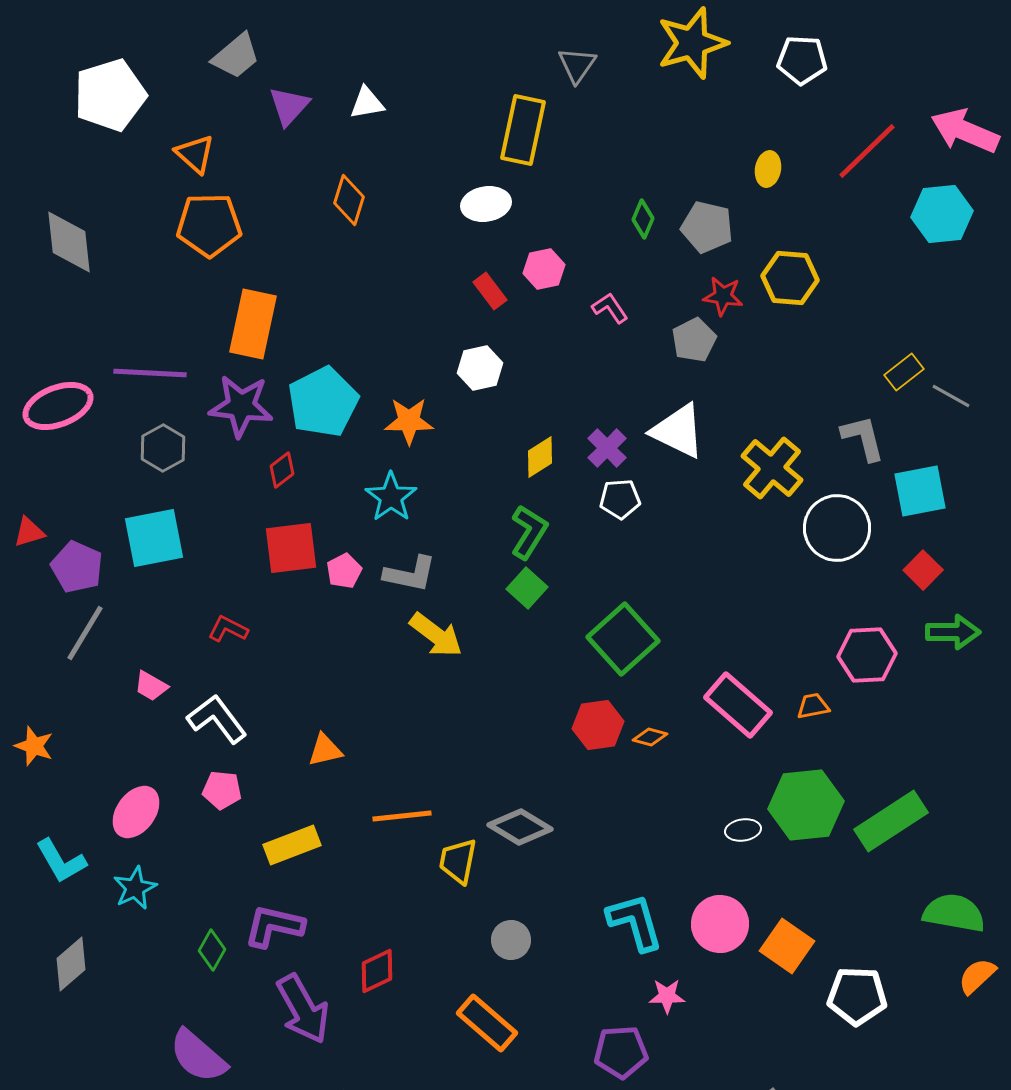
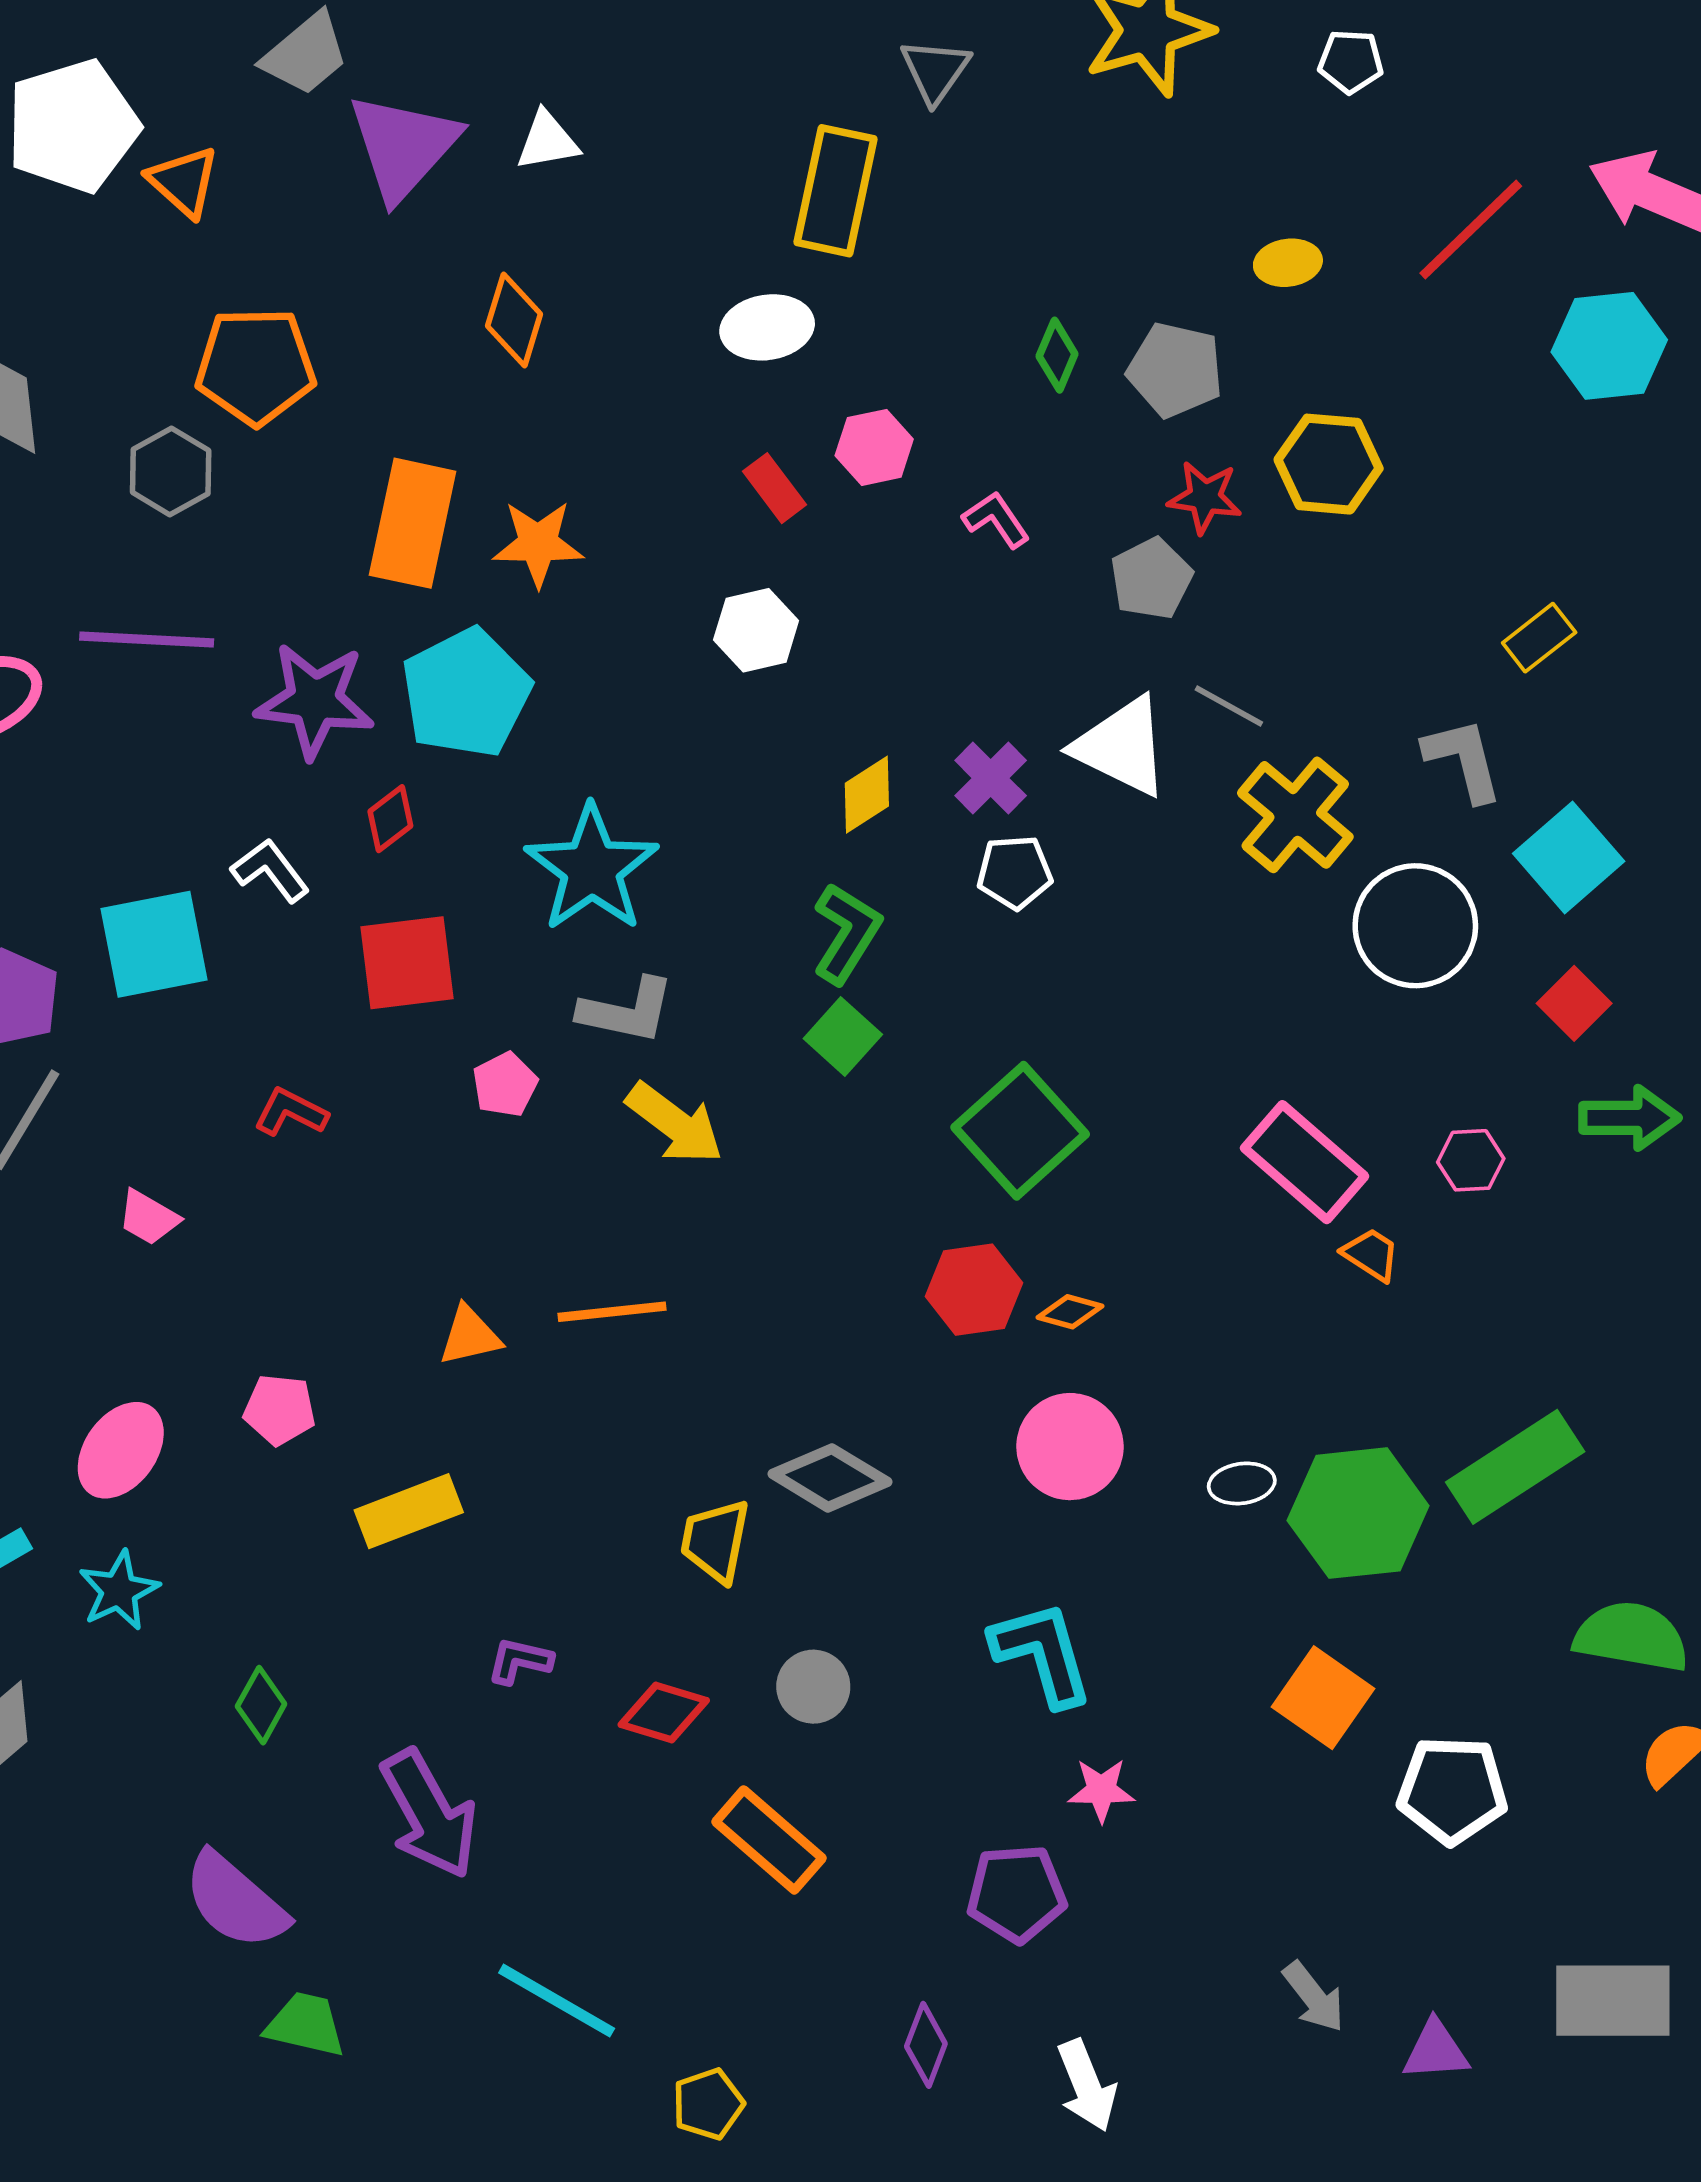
white pentagon: (802, 60) -> (1351, 61), size x0.7
purple triangle: (289, 106) -> (403, 146), size x1.5
orange triangle: (195, 154) -> (184, 181), moved
yellow ellipse: (768, 169) -> (1288, 263), turned 72
orange rectangle: (253, 324) -> (413, 523), moved
gray line: (951, 396) -> (1229, 706), moved
orange star: (409, 421) -> (538, 543), moved
gray hexagon: (163, 448) -> (171, 471), moved
cyan square: (920, 491) -> (1569, 857), turned -30
cyan star: (391, 497) -> (592, 868), size x1.4
pink pentagon: (344, 571) -> (505, 1085), moved
pink hexagon: (867, 655) -> (1471, 1160), size x0.6
pink rectangle: (738, 705) -> (1305, 1162), moved
orange trapezoid: (813, 706) -> (1371, 1254), turned 44
white L-shape: (217, 719) -> (270, 870), moved, size x0.7
green hexagon: (806, 805) -> (1358, 1513), moved
orange line: (402, 816) -> (612, 1312), moved
pink circle: (720, 924) -> (1070, 1447), moved
purple L-shape: (274, 926) -> (520, 1661), moved, size x0.6
red diamond: (377, 971) -> (664, 1712), moved, turned 42

